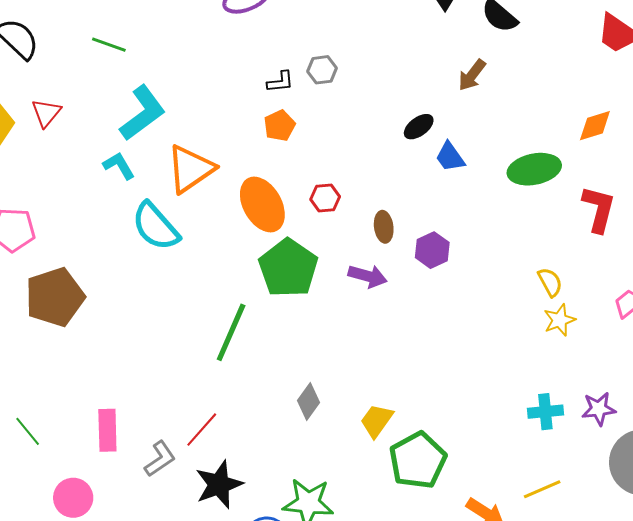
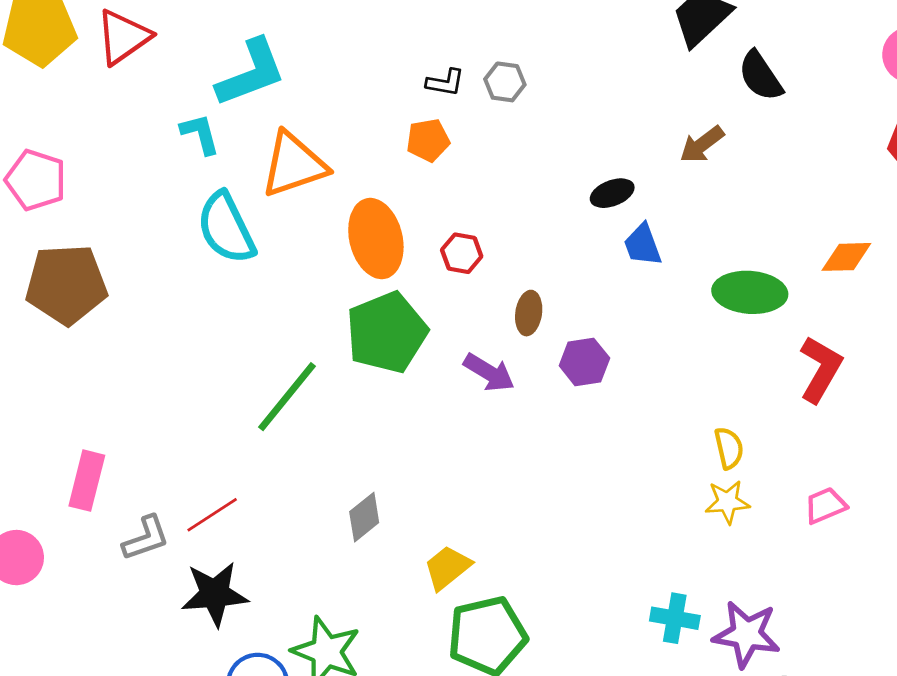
red triangle: (46, 113) -> (123, 37), size x1.4
purple star: (599, 409) -> (746, 634), size x1.4

